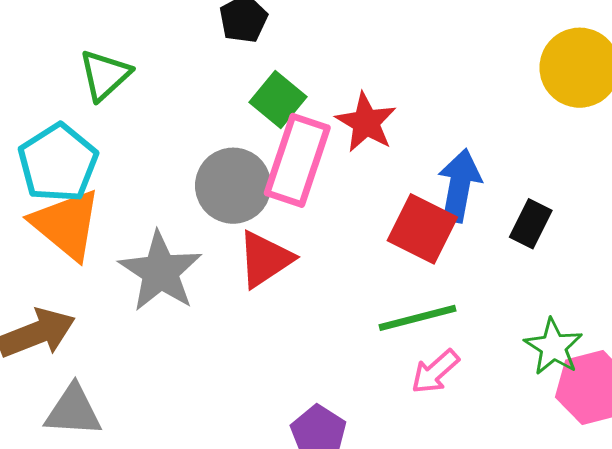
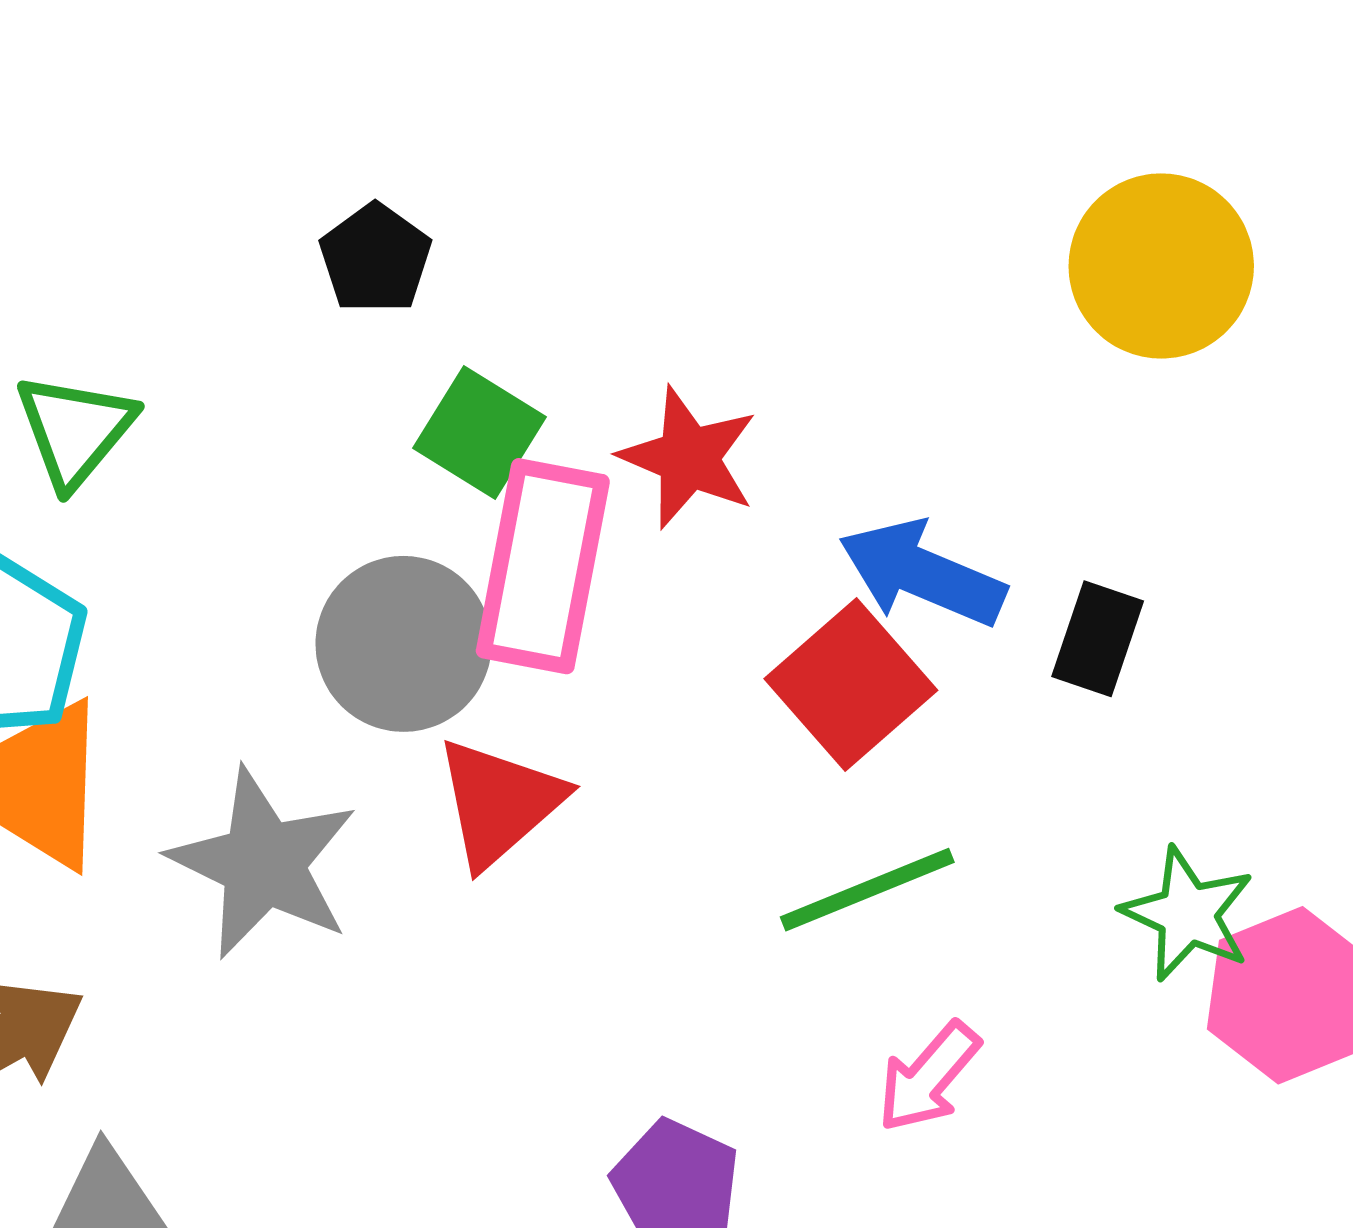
blue arrow: (459, 186) -> (922, 573), turned -70
red square: (422, 229) -> (851, 684), turned 30
pink arrow: (435, 372) -> (928, 1077), moved

